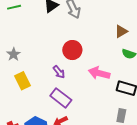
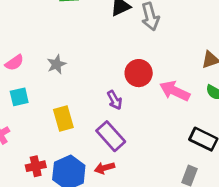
pink arrow: (99, 73) -> (175, 91), moved
yellow rectangle: (22, 81) -> (63, 118), moved

